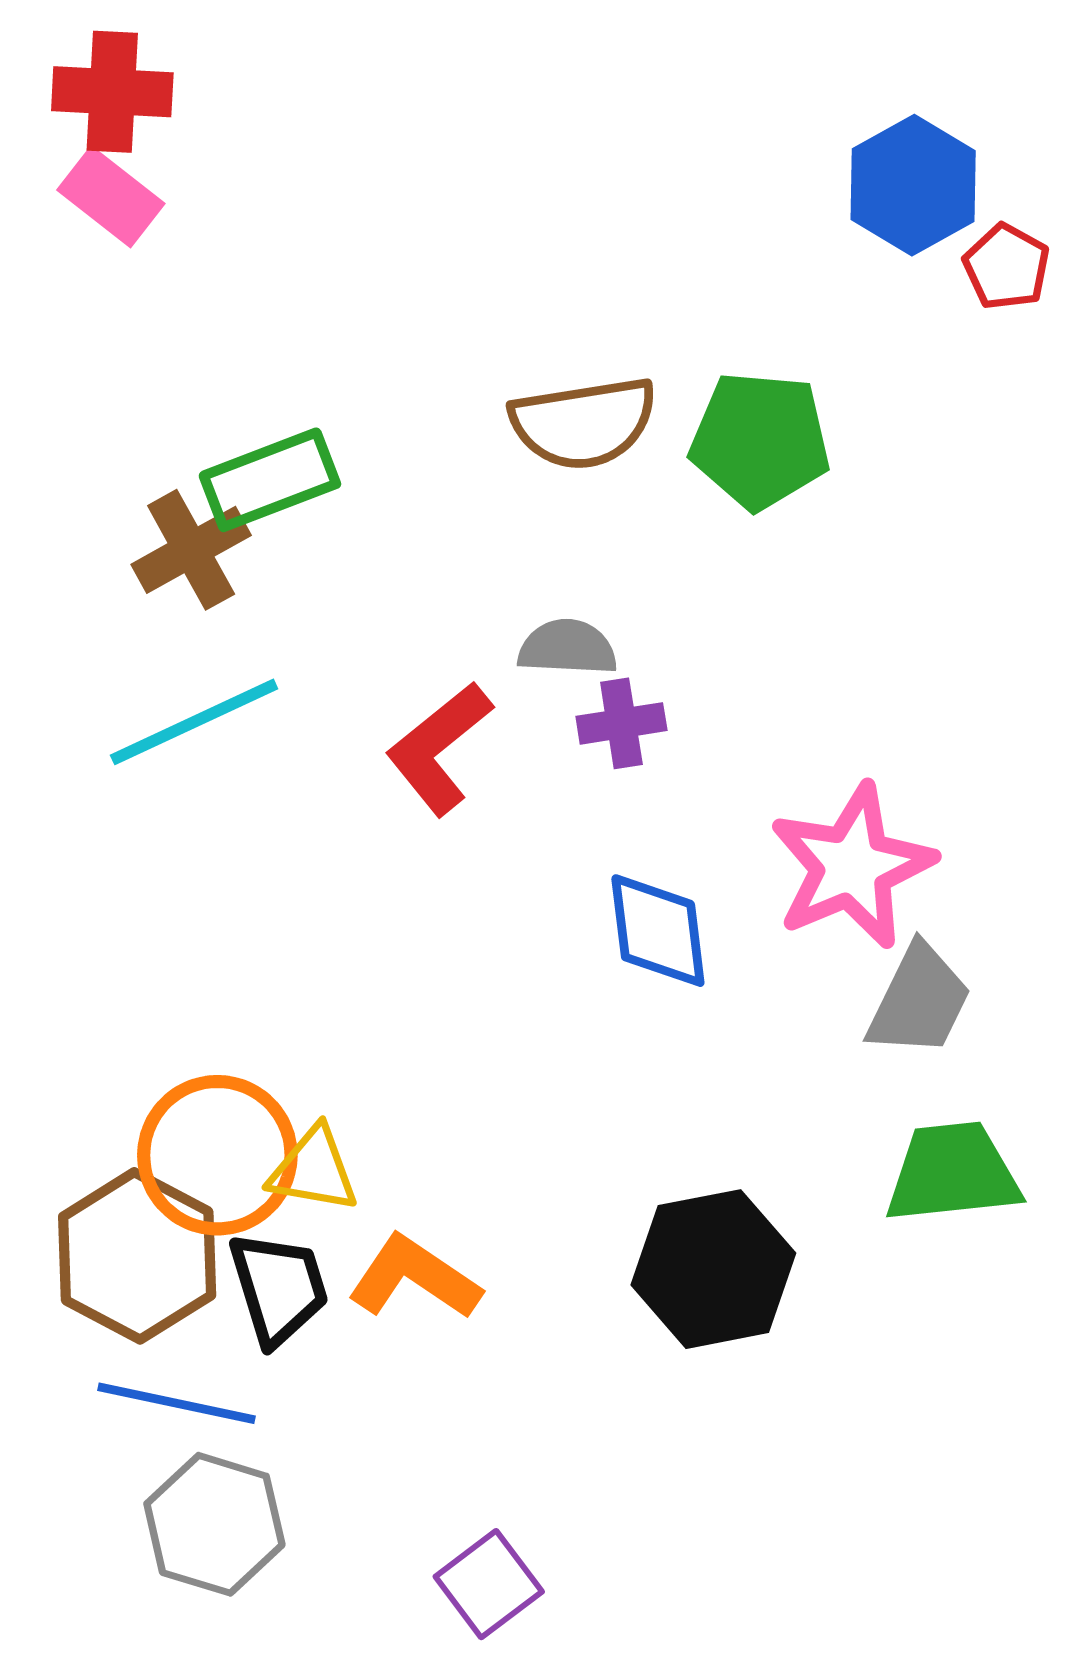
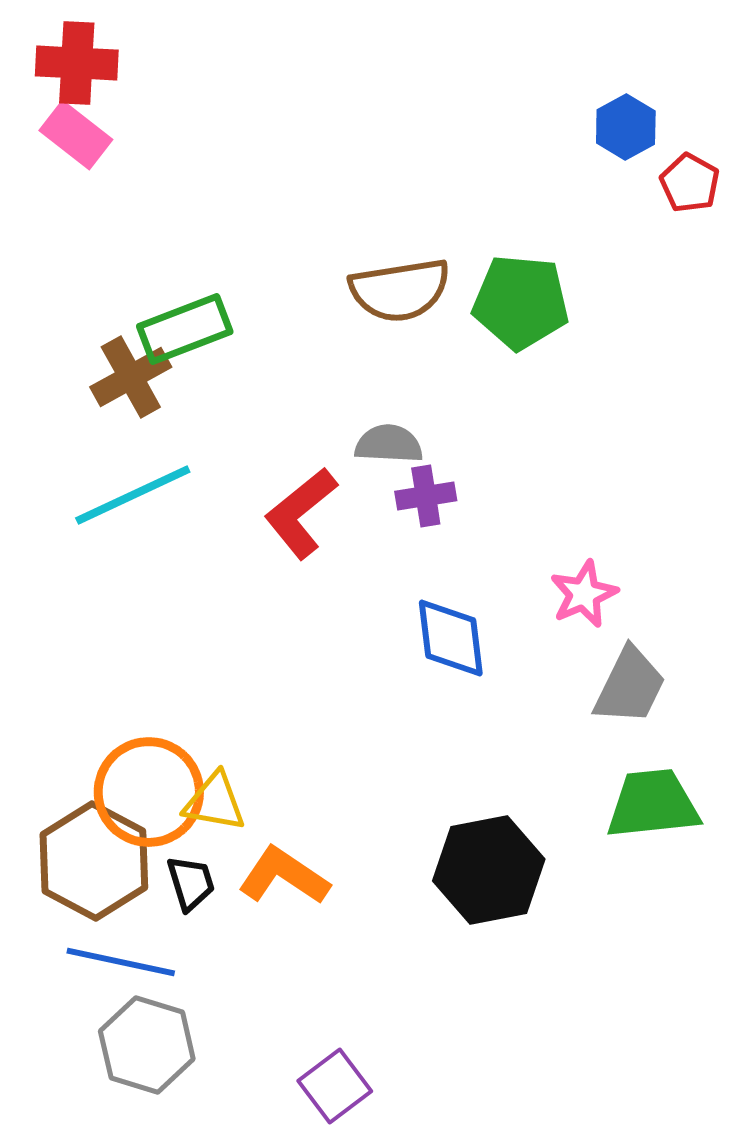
blue hexagon: (913, 185) -> (626, 127), size x0.7
pink star: (852, 866) -> (584, 594), size x0.6
black trapezoid: (279, 1288) -> (191, 883), size x0.7

